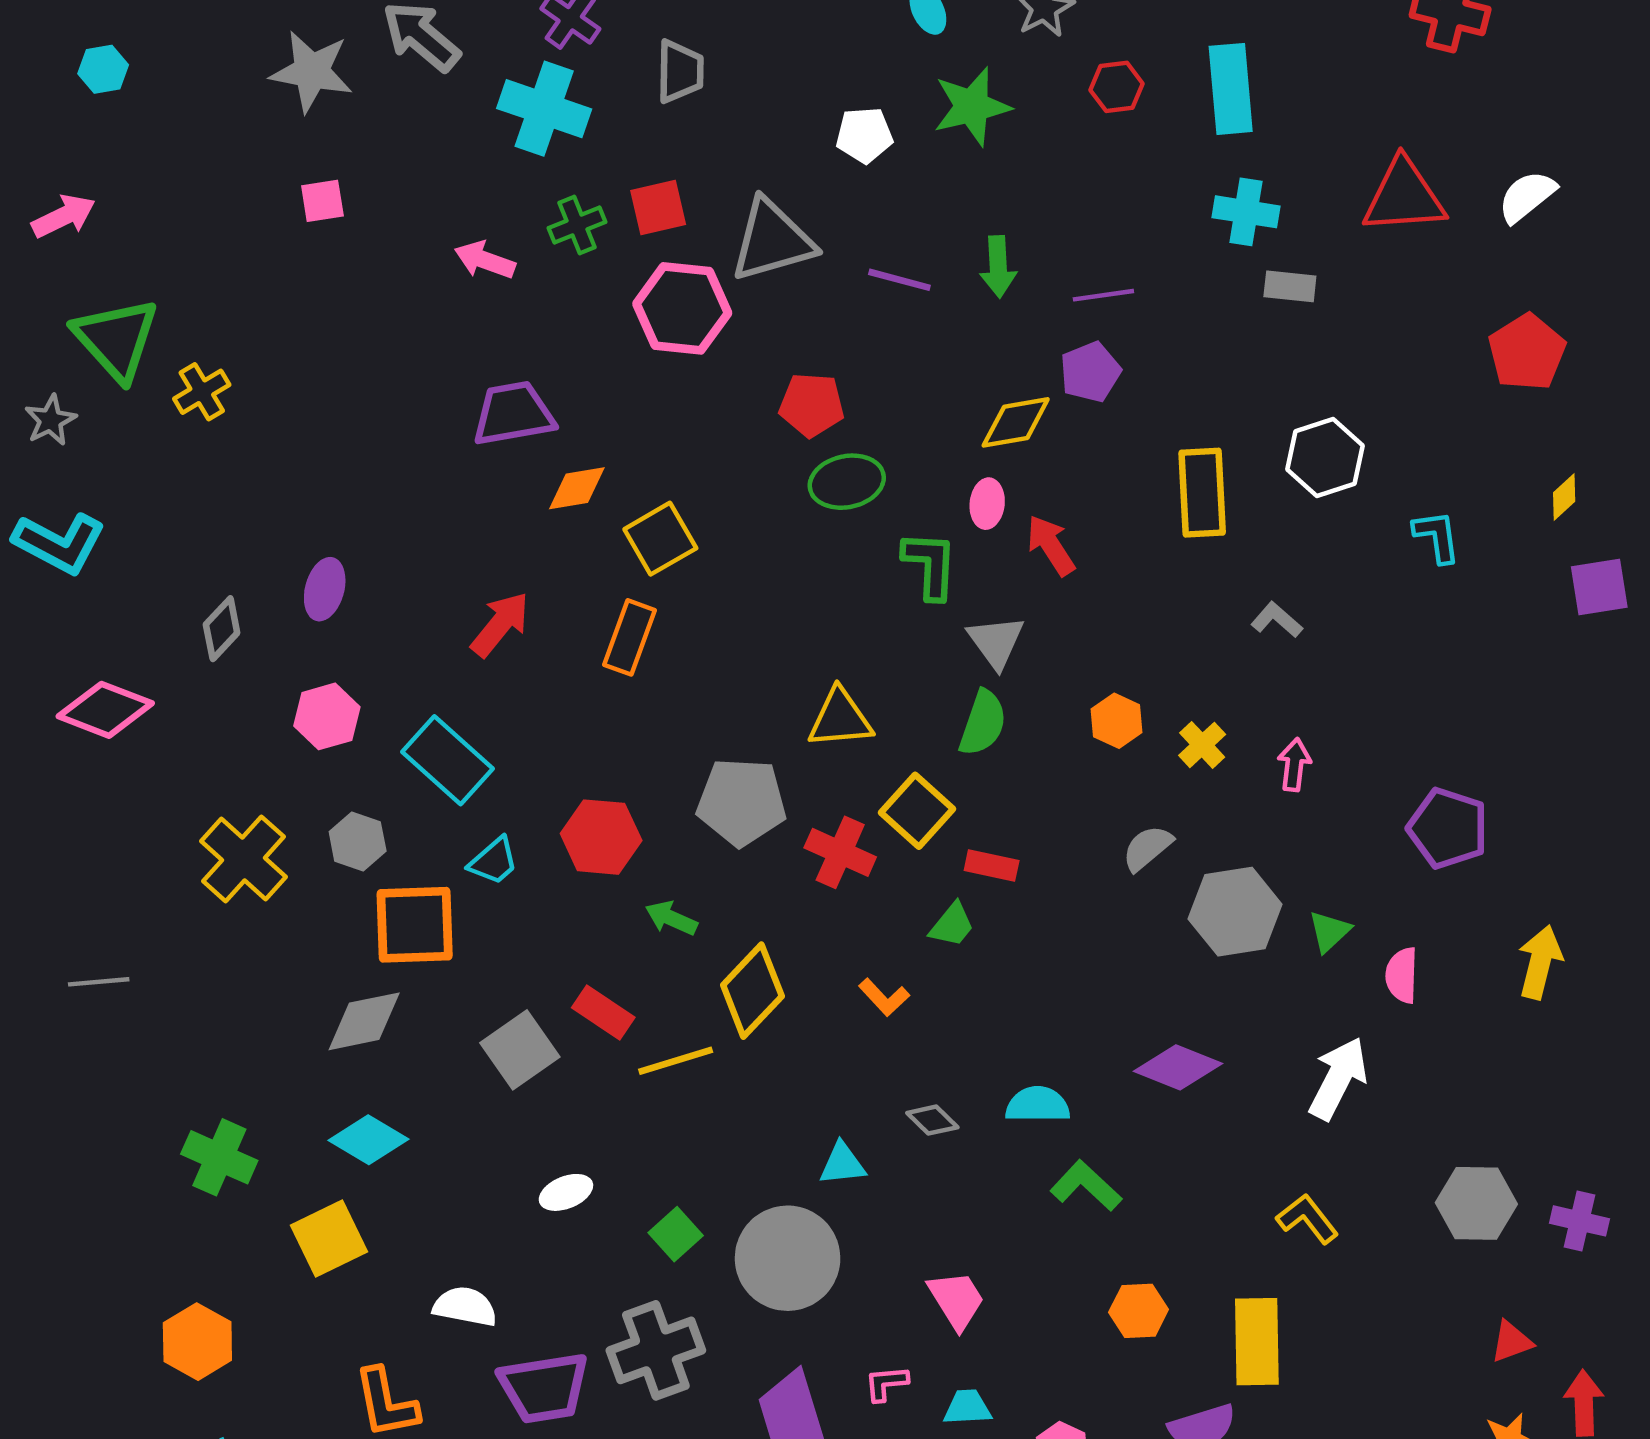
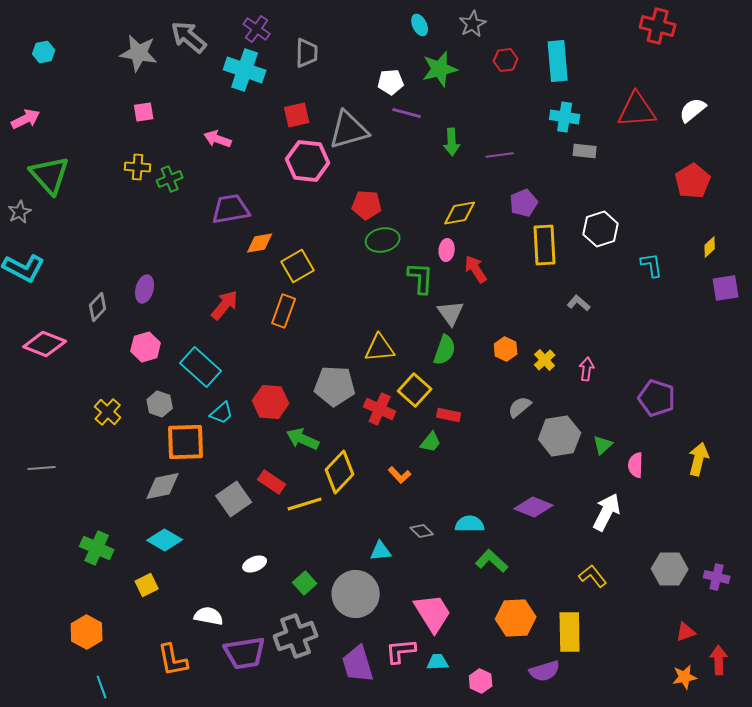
green cross: (577, 225) -> (170, 179), moved
purple line: (899, 280) -> (407, 113), moved
purple pentagon: (1090, 372) -> (524, 203), moved
yellow cross: (202, 392) -> (138, 167), moved, turned 35
yellow cross: (243, 859) -> (108, 412), size x0.7
green arrow: (671, 918) -> (303, 439), size x1.4
yellow square: (329, 1238) -> (147, 585), size x0.7
pink trapezoid: (956, 1300) -> (433, 613), size x1.4
orange hexagon: (1139, 1311) -> (516, 618), size x1.5
pink L-shape: (886, 1383) -> (401, 651), size x1.5

